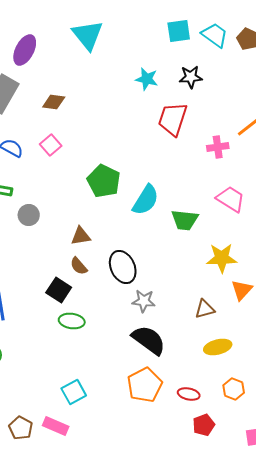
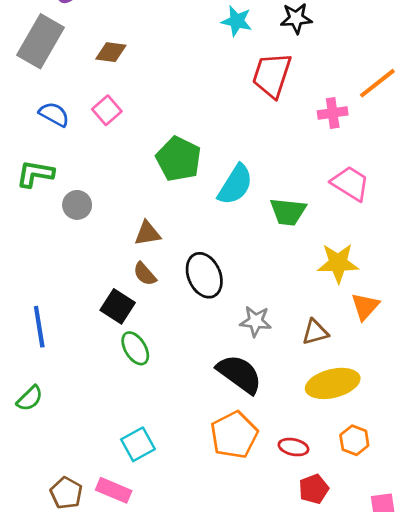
gray star: (144, 301) -> (256, 321), moved
green ellipse: (72, 321) -> (135, 348), turned 50
yellow ellipse: (218, 347) -> (333, 383), size x1.4

